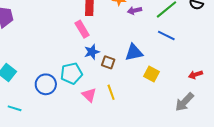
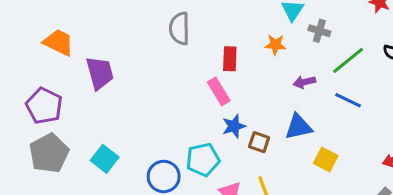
purple arrow: (135, 10) -> (304, 82), moved

